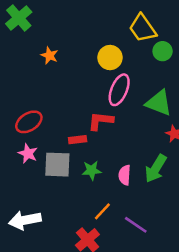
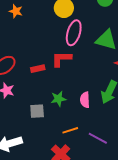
red rectangle: (78, 140) -> (38, 69), moved
gray square: (57, 165) -> (37, 111), moved, size x0.7
orange line: (102, 211) -> (70, 130), turned 35

